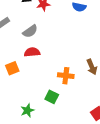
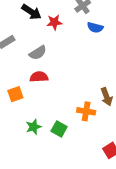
orange cross: (66, 76) -> (86, 111), moved
green star: (27, 110) -> (34, 127), moved

